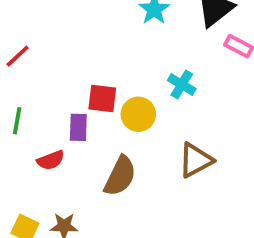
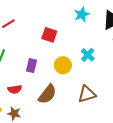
red square: (102, 99) -> (49, 35), moved
red semicircle: (51, 160) -> (15, 89), moved

